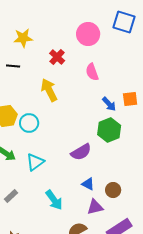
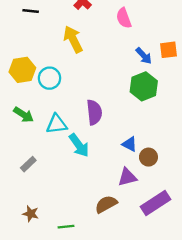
purple semicircle: (81, 152) -> (94, 112), moved, turned -65
cyan triangle: (35, 162) -> (57, 124), turned 30
blue triangle: (88, 184) -> (130, 144), moved
cyan arrow: (54, 200) -> (79, 145), moved

